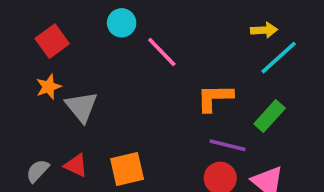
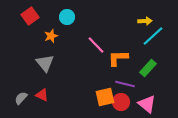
red square: (52, 41) -> (30, 16), moved
pink line: (162, 52) -> (96, 45), moved
orange star: (49, 87) -> (51, 36), moved
orange square: (127, 169) -> (105, 97), moved

